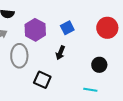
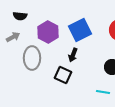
blue square: (67, 28) -> (80, 30), size x1.6
black square: (42, 80) -> (63, 75), moved

